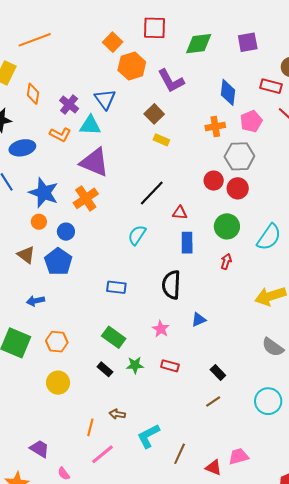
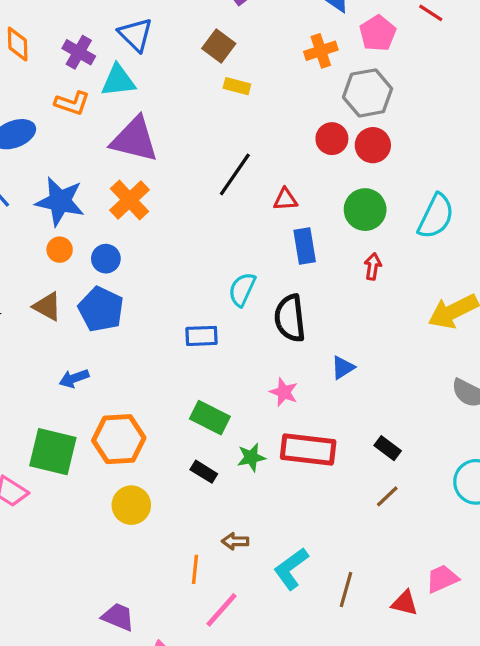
cyan semicircle: (137, 235) -> (242, 289), moved
orange hexagon: (57, 342) -> (119, 439), size x1.4
red rectangle: (170, 366) -> (308, 450), size x1.8

